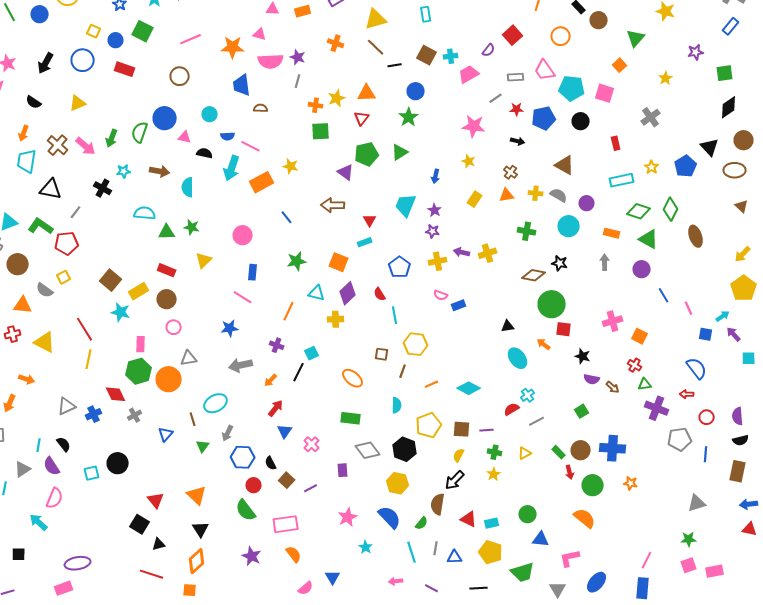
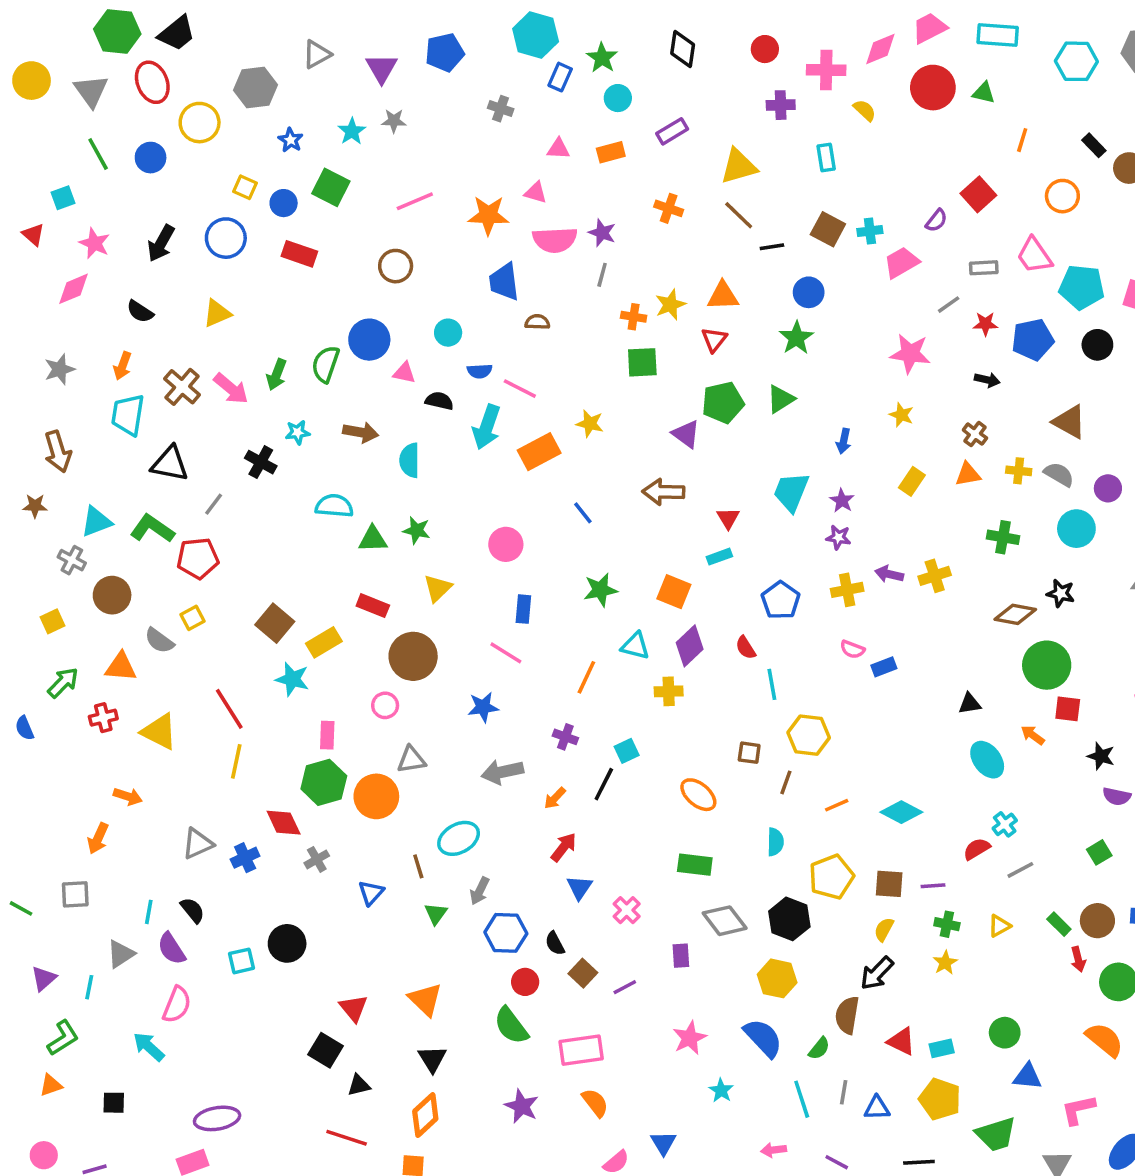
brown circle: (167, 299) -> (413, 656), moved, size x1.4

